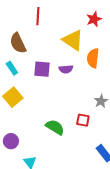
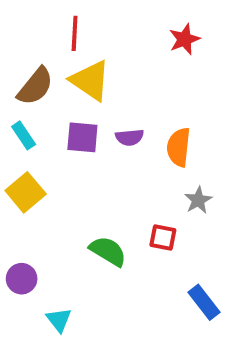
yellow triangle: (73, 40) -> (90, 80), moved
brown semicircle: (18, 43) -> (35, 86), turned -115
orange semicircle: (93, 58) -> (179, 147), moved

